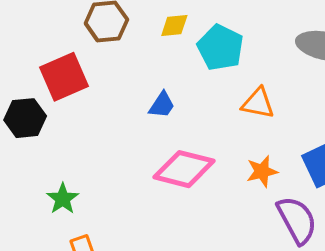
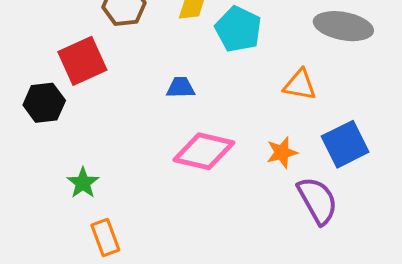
orange triangle: (258, 103) -> (300, 85), moved
blue trapezoid: (162, 105) -> (181, 88), turned -124

